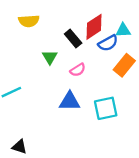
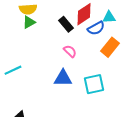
green triangle: (50, 57) -> (29, 22), moved, turned 32
pink semicircle: (78, 70) -> (70, 51), turned -104

